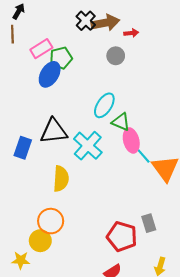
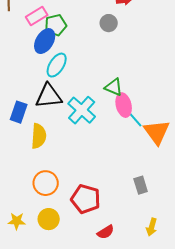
cyan ellipse: (104, 105) -> (57, 65), moved
yellow semicircle: (61, 179) -> (39, 136), moved
red pentagon: (122, 237) -> (86, 199), moved
yellow circle: (40, 241) -> (49, 219), moved

